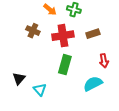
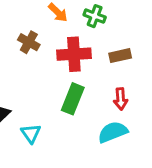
red arrow: (104, 61) -> (121, 99), moved

